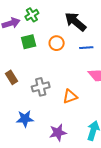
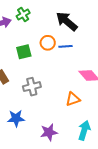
green square: (29, 42) -> (24, 52), moved
blue line: (86, 48) -> (65, 46), moved
orange triangle: (70, 96) -> (73, 99), moved

